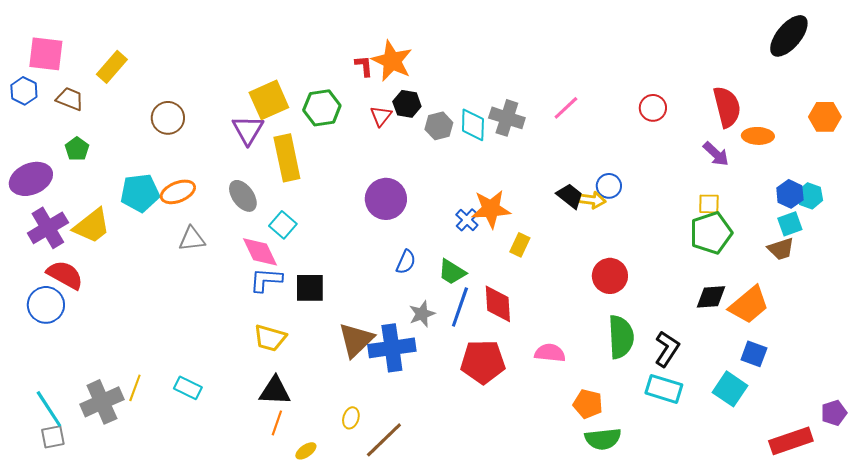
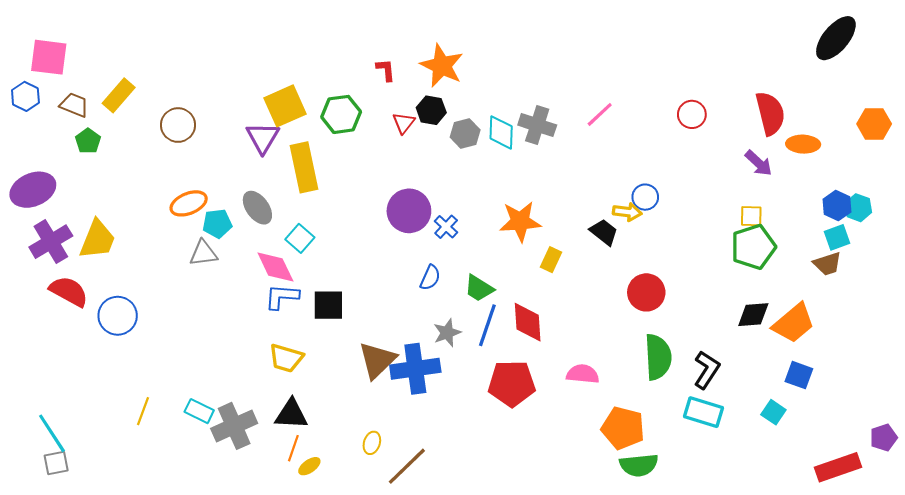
orange star: (392, 61) -> (442, 66), moved
yellow rectangle: (112, 67) -> (119, 95), moved
green pentagon: (77, 149) -> (88, 141), moved
cyan pentagon: (140, 193) -> (217, 224), moved, size x0.7
black trapezoid: (570, 196) -> (604, 232), moved
blue cross: (467, 220) -> (446, 227), moved
yellow trapezoid: (92, 226) -> (97, 239), turned -30
blue circle: (46, 305) -> (118, 316), moved
cyan square: (730, 389) -> (773, 412), size x0.7
gray cross: (102, 402) -> (234, 426), moved
orange pentagon: (588, 404) -> (623, 428), size x1.4
yellow ellipse: (306, 451) -> (309, 466), moved

